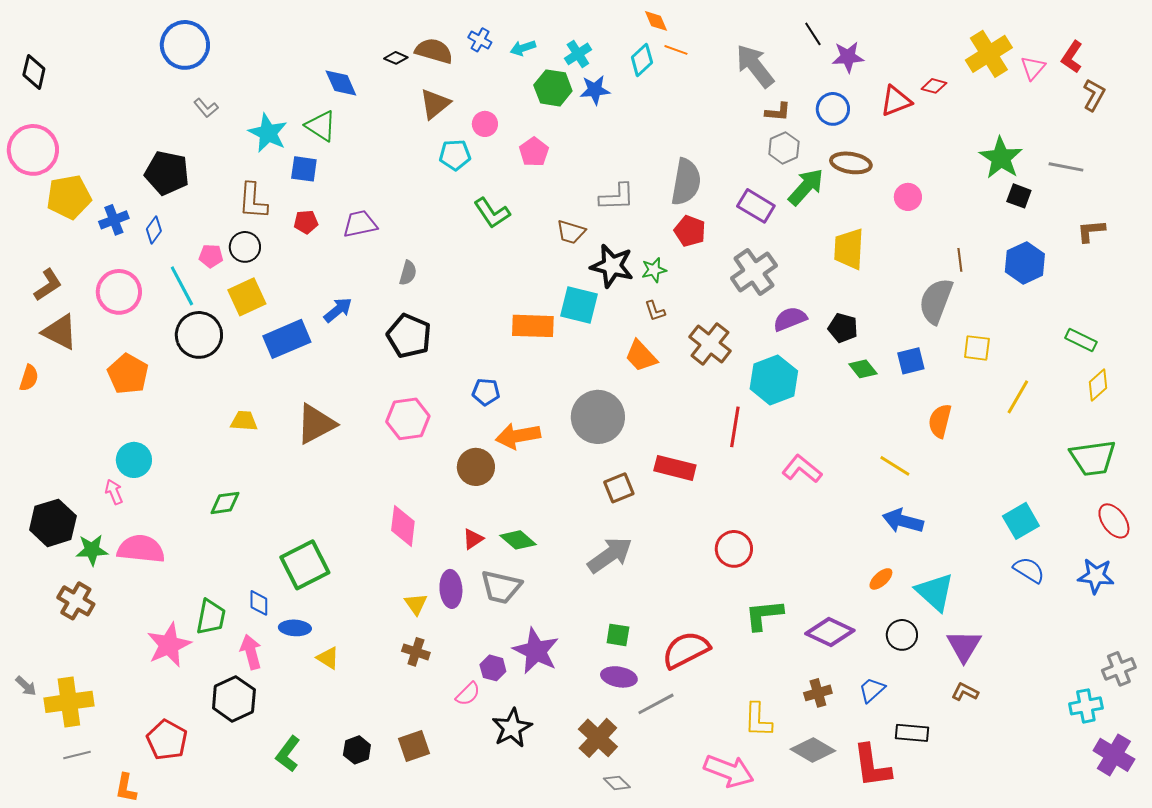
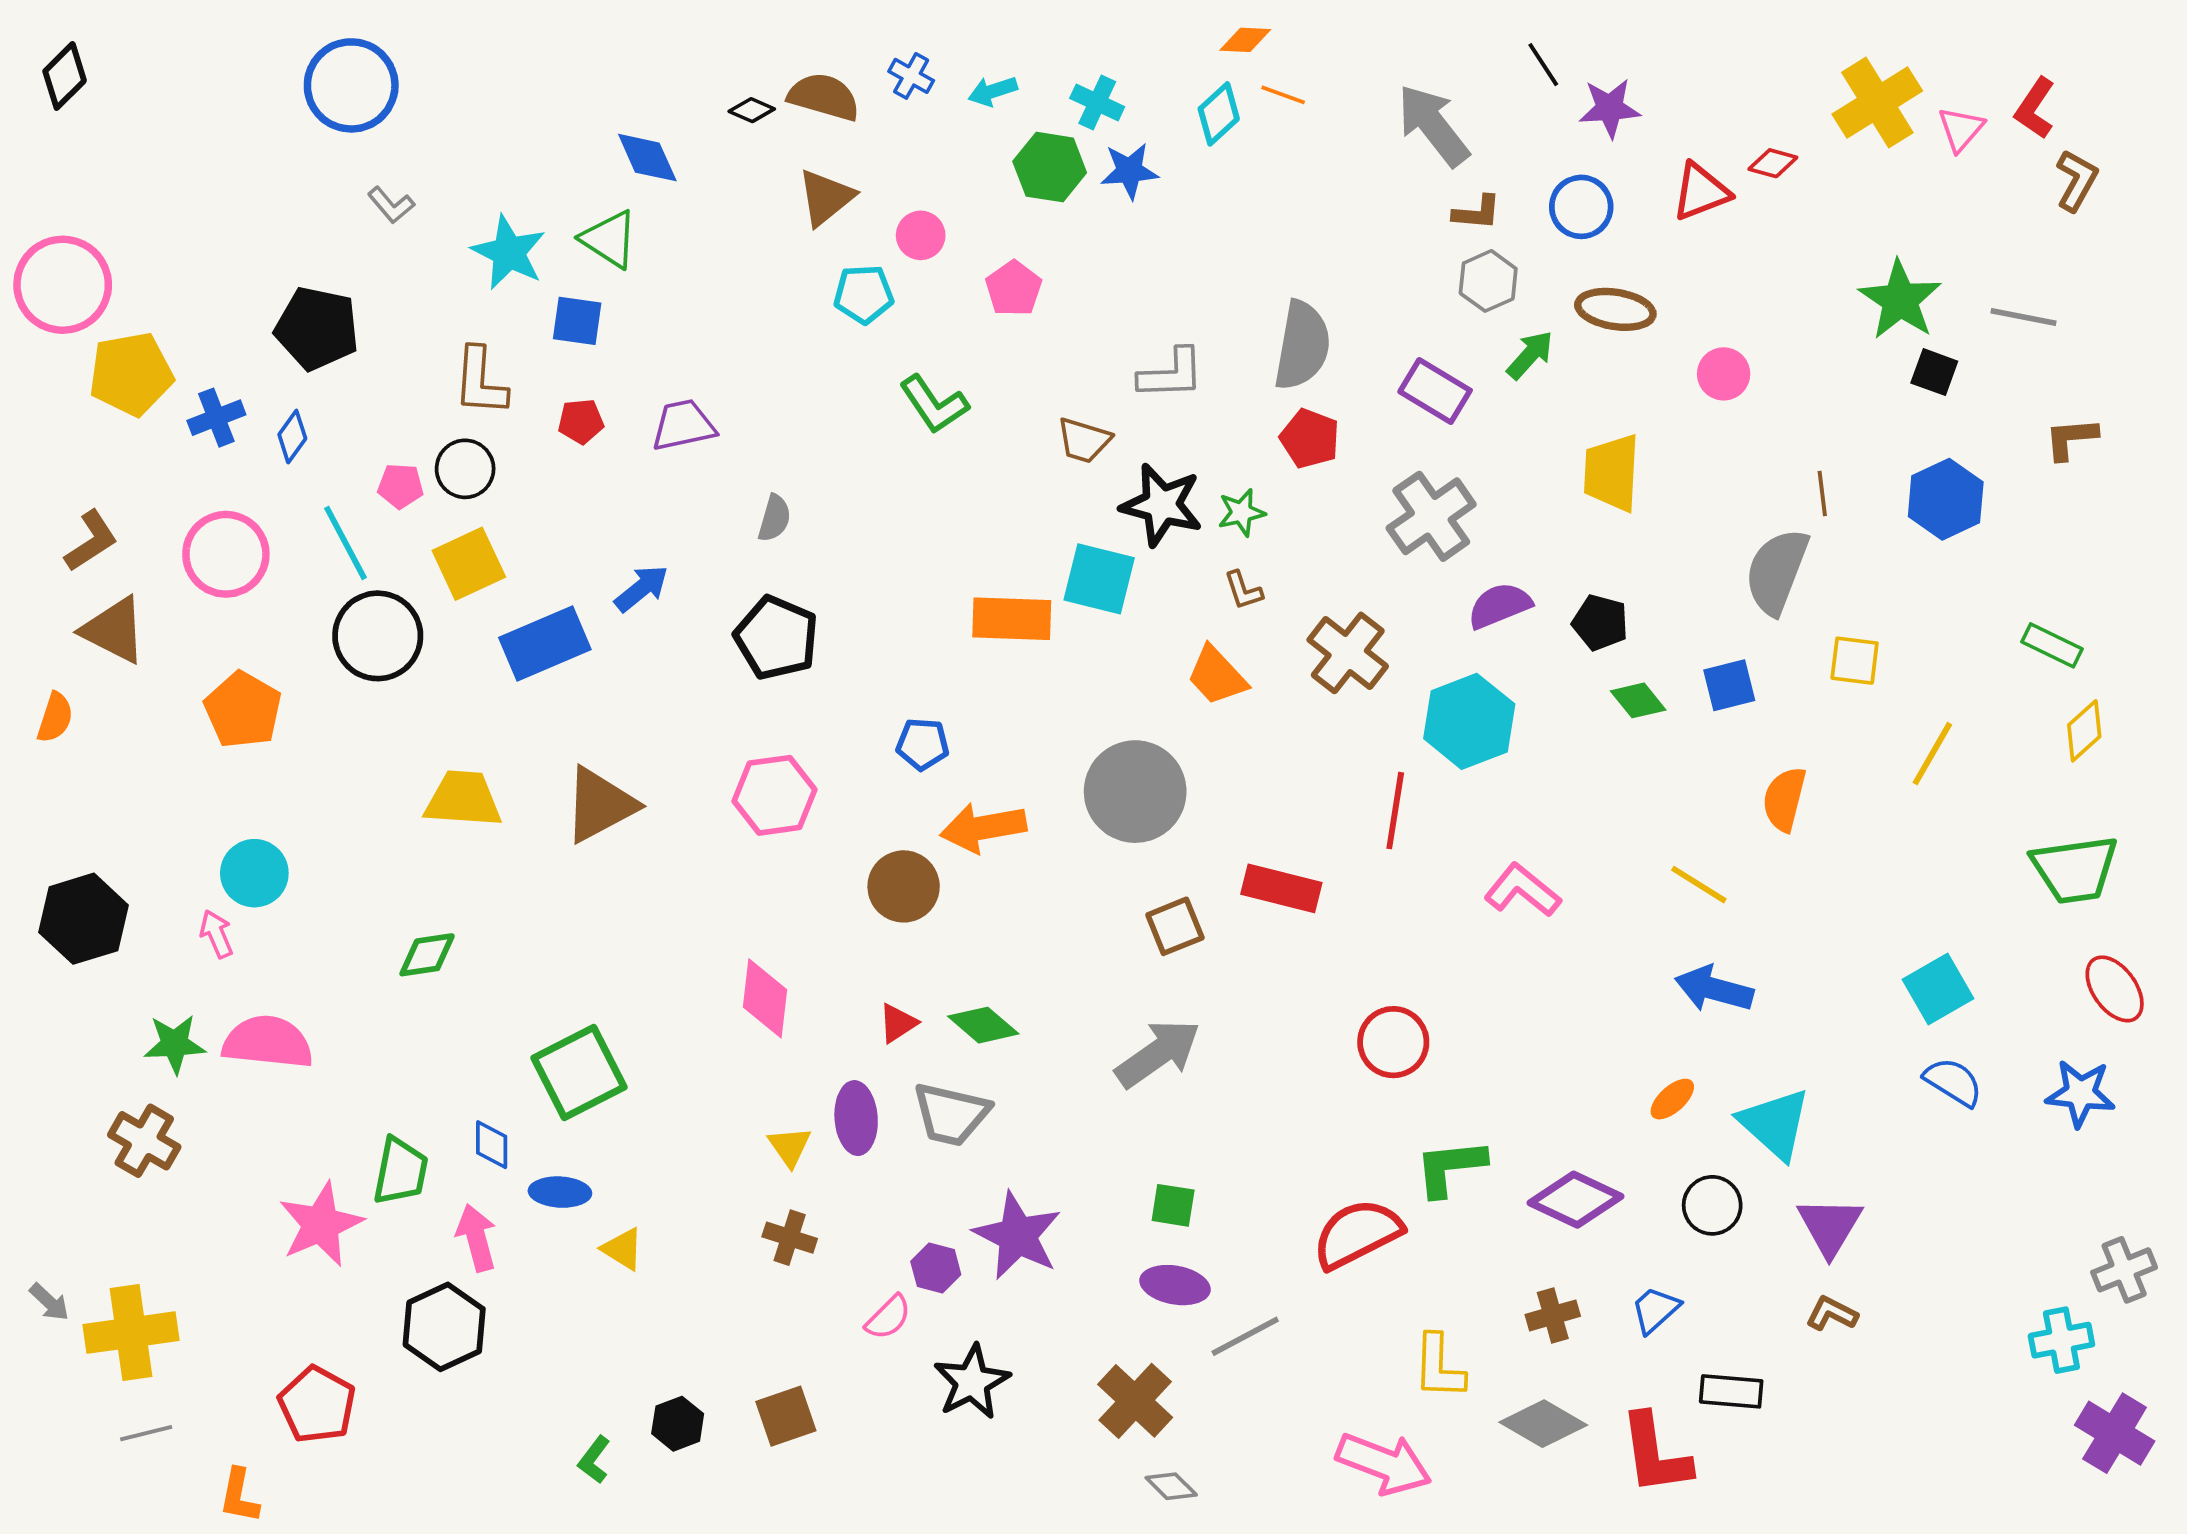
orange diamond: (656, 21) -> (1245, 40), turned -64
cyan cross: (578, 54) -> (1097, 102), turned -32
black diamond: (34, 72) -> (65, 76), moved, turned 32
green arrow: (806, 187) -> (1530, 355), size x0.7
yellow trapezoid: (244, 421) -> (463, 799), size x1.5
black hexagon: (53, 523) -> (84, 919), moved
red semicircle: (686, 650) -> (1357, 1234), moved
green L-shape: (288, 754) -> (594, 1460), moved, size x0.7

